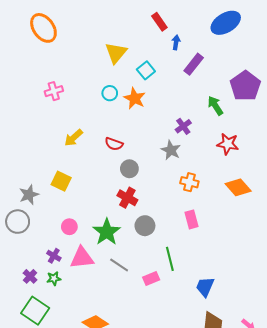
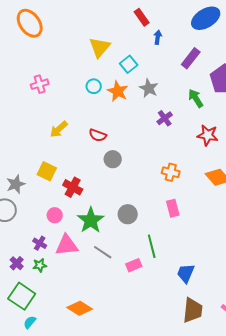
purple rectangle: (194, 64) -> (191, 58), moved
gray star: (171, 150) -> (149, 88), moved
red cross: (127, 198) -> (73, 187), moved

